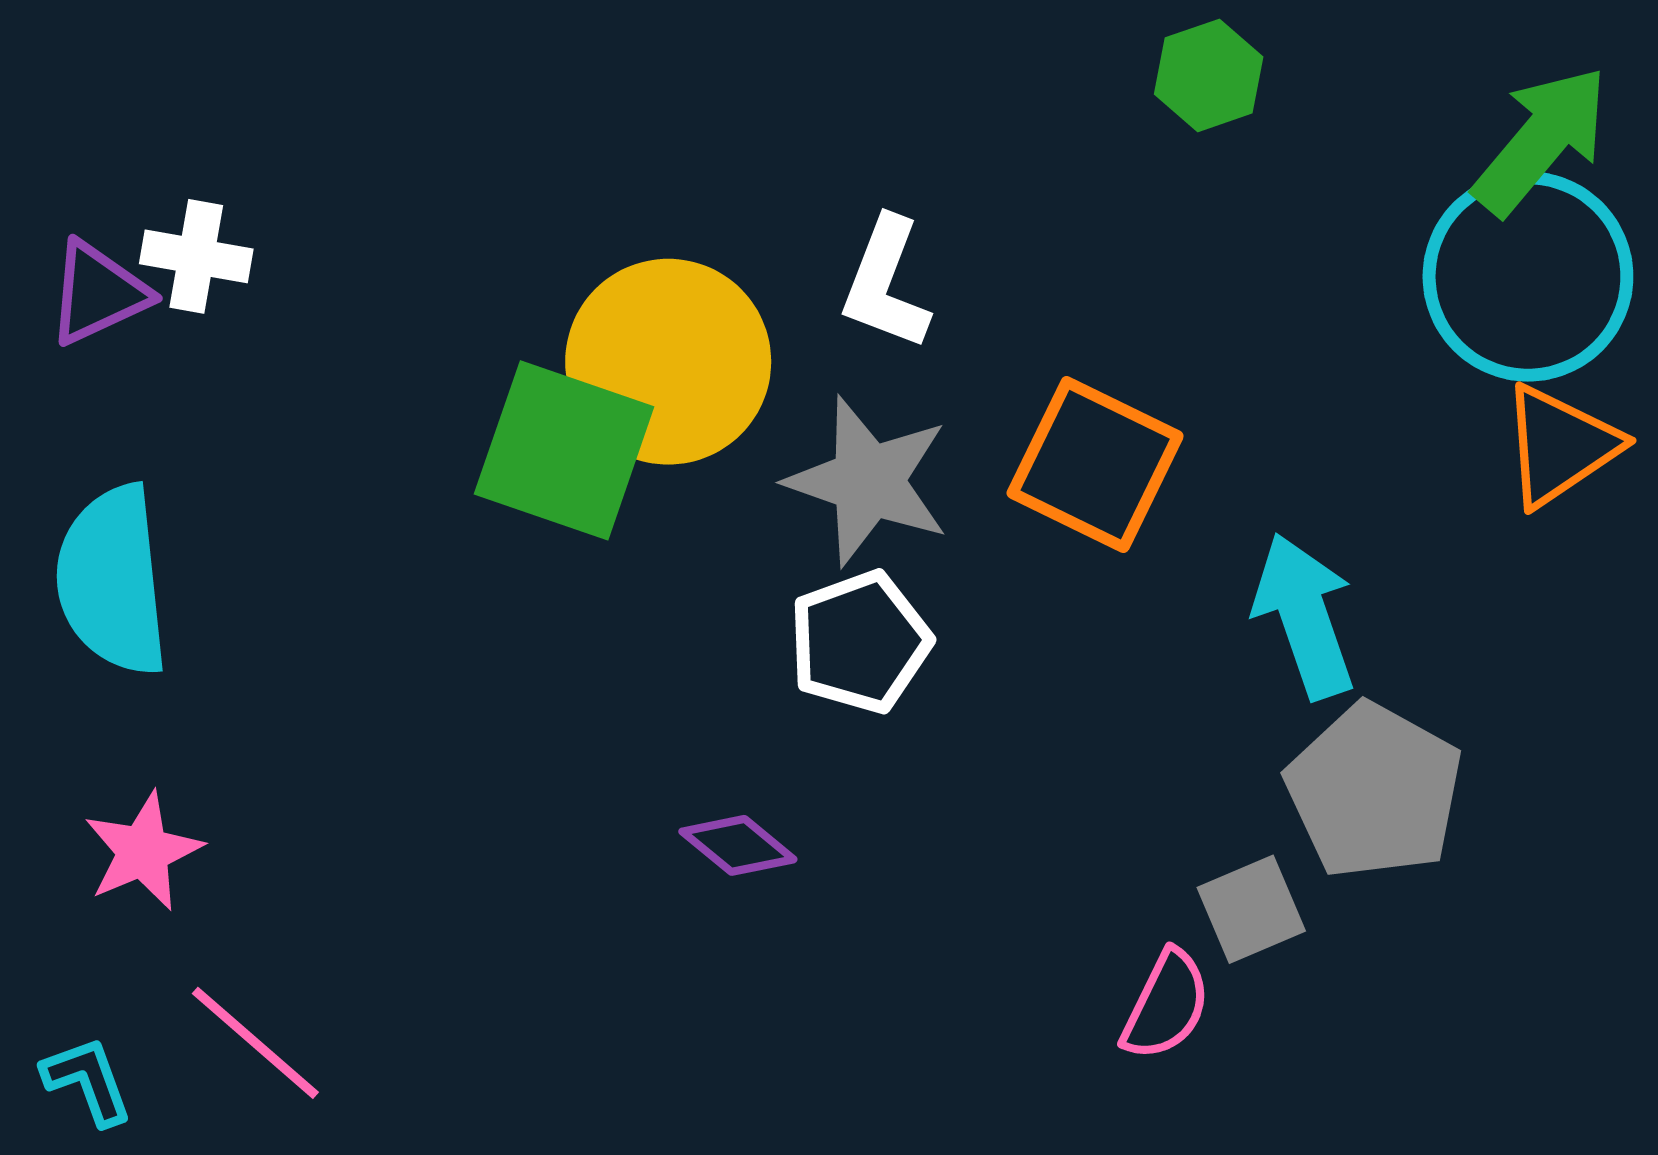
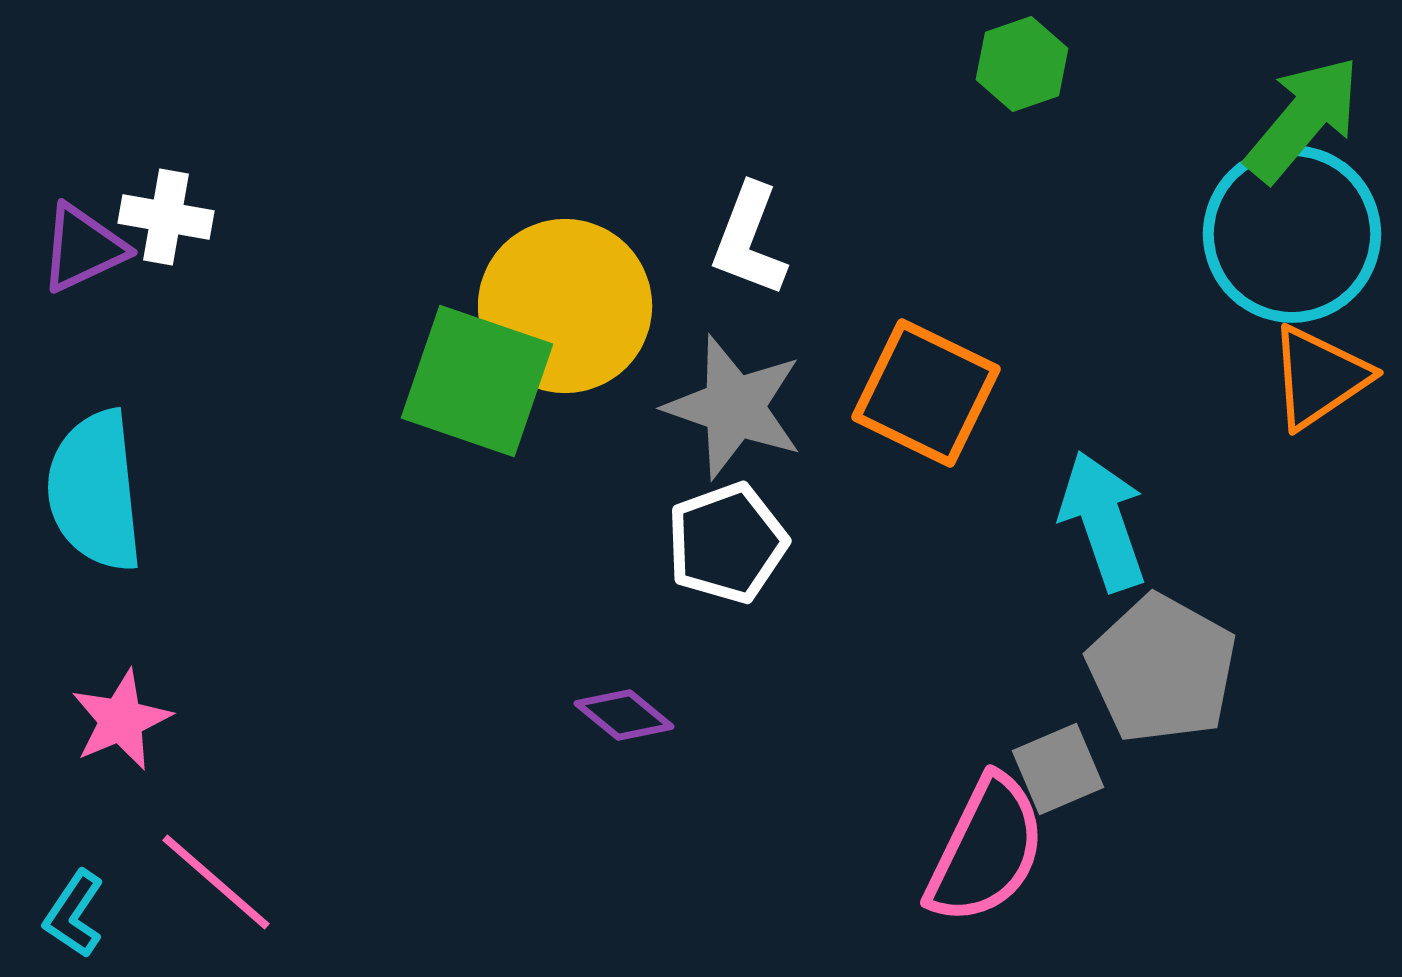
pink semicircle: (1166, 1005) -> (986, 850), size x1.6
cyan L-shape: (87, 1081) -> (74, 914), turned -126

